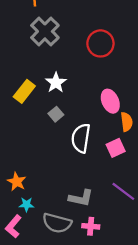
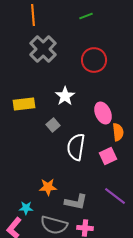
white star: (56, 83) -> (65, 96), moved
yellow rectangle: (24, 91) -> (24, 104), turned 45
orange star: (17, 182) -> (48, 187), moved, turned -30

